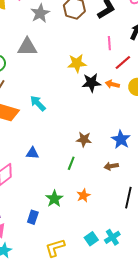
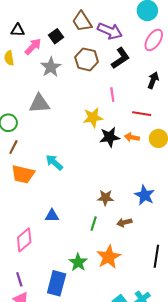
pink line: (109, 43) -> (112, 95), moved
red line: (123, 62) -> (142, 114), turned 54
brown arrow: (111, 166) -> (124, 222), moved
orange star: (83, 195) -> (109, 257), size x1.6
blue rectangle: (33, 217) -> (57, 283), size x1.6

